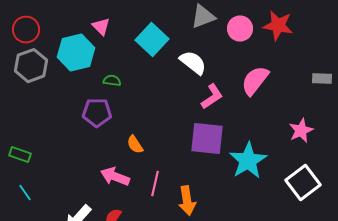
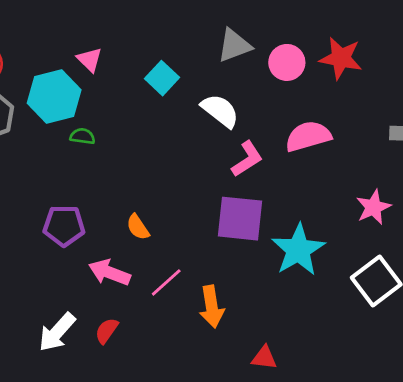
cyan square: (152, 40) -> (162, 78), size x0.7
green semicircle: (112, 81) -> (82, 136), moved
pink semicircle: (255, 81) -> (308, 136), turned 36
purple pentagon: (97, 113) -> (64, 226), moved
pink line: (155, 184) -> (166, 282), turned 35

